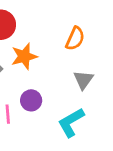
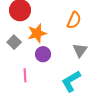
purple circle: (31, 100) -> (43, 54), moved

